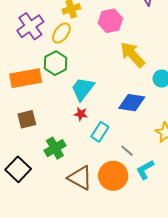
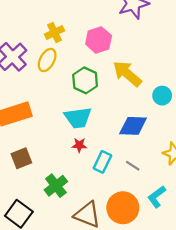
green hexagon: (56, 63) -> (85, 80), moved
cyan trapezoid: (83, 89) -> (78, 118), turned -128
gray line: (127, 151) -> (133, 166), moved

